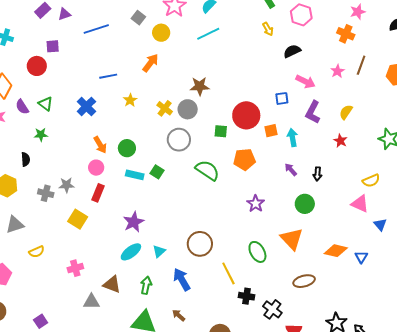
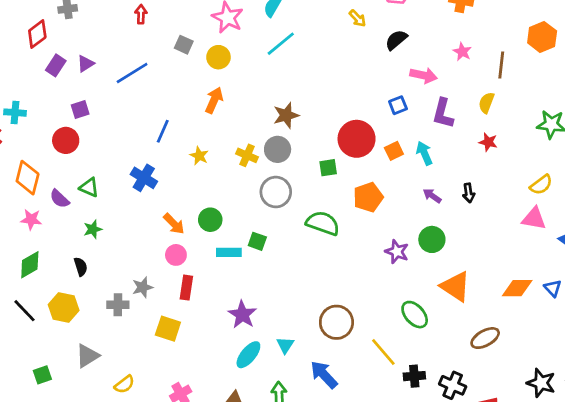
brown line: (361, 65) -> (501, 65), moved
blue line: (108, 76) -> (163, 131), turned -42
green circle: (305, 204) -> (432, 239), moved

